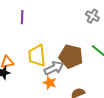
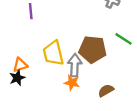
gray arrow: (54, 68) -> (75, 65), turned -54

